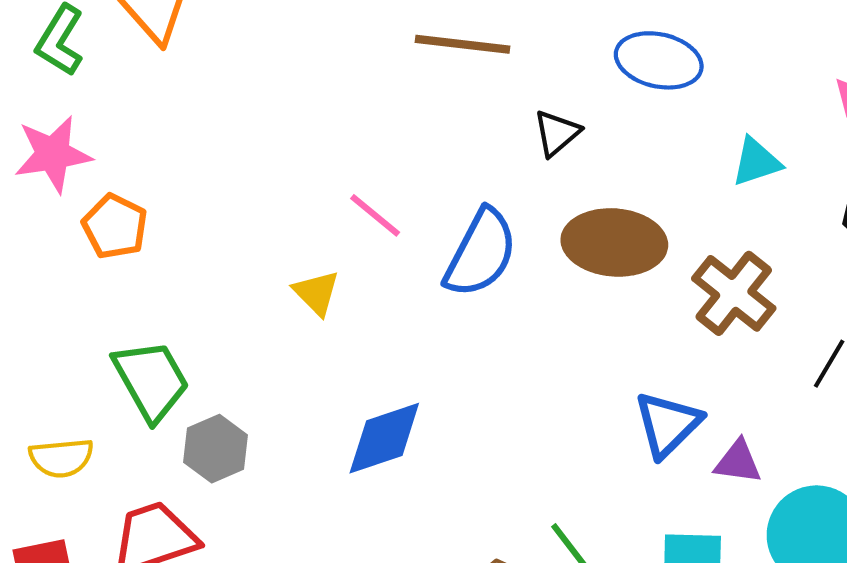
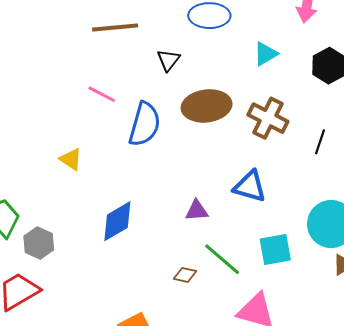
pink line: (375, 215) -> (102, 94), moved
blue triangle: (668, 424) -> (250, 187), turned -48
purple triangle: (738, 462) -> (197, 211), moved

